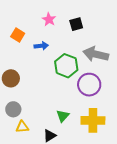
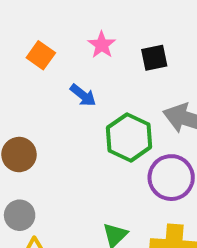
orange square: (18, 35) -> (41, 55), moved
blue arrow: (41, 46) -> (83, 95), turned 40

